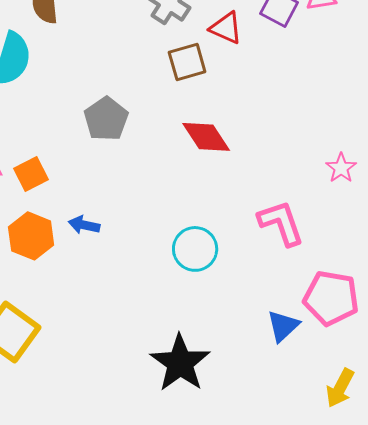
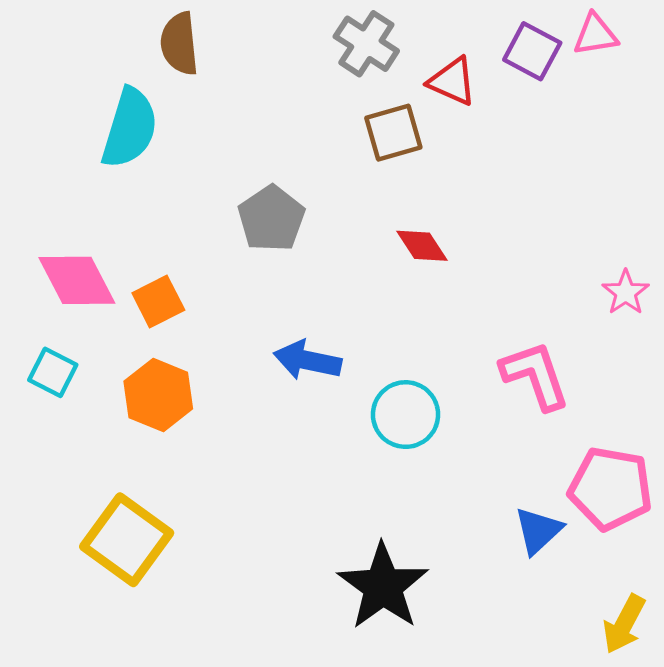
red diamond: (206, 137) -> (422, 246), size x0.7
blue arrow: (84, 225) -> (308, 360), moved, size x1.4

